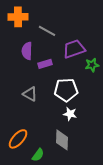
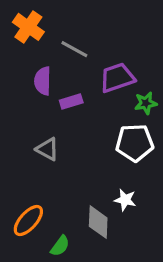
orange cross: (18, 17) -> (28, 27), turned 36
white pentagon: (66, 90) -> (135, 143), moved
white star: (70, 114) -> (125, 200), moved

